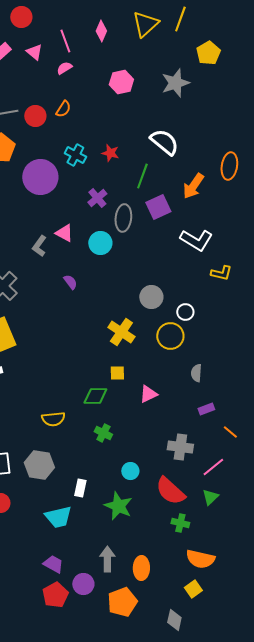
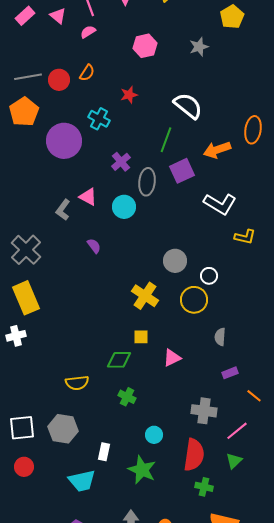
gray star: (175, 83) -> (199, 47), size x0.7
red star: (110, 153) -> (129, 95), moved, turned -30
orange arrow: (193, 186) -> (217, 150), turned 36
red semicircle: (170, 491) -> (194, 455), turned -124

